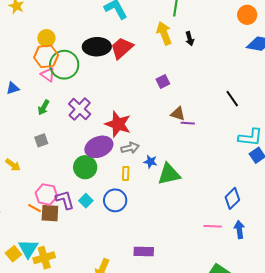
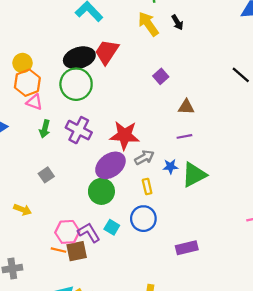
green circle: (64, 65) -> (76, 84), moved
green arrow: (44, 107) -> (45, 129), moved
purple line: (188, 123) -> (184, 136), moved
purple rectangle: (144, 251) -> (187, 248), moved

